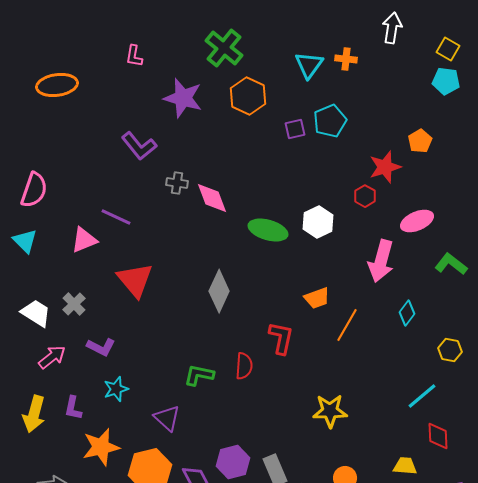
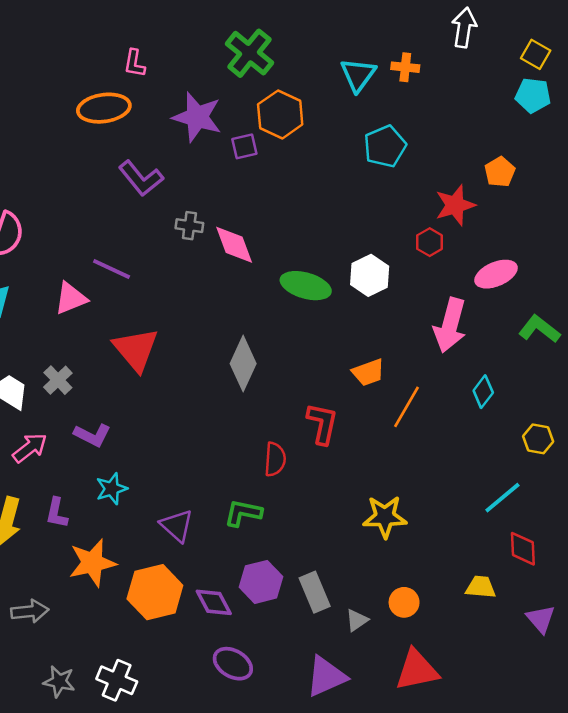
orange ellipse: (57, 85) -> (104, 108), moved
purple square: (295, 129) -> (244, 146), moved
green L-shape: (199, 375) -> (243, 513), moved

